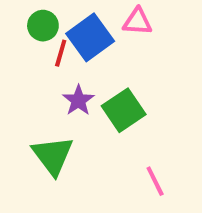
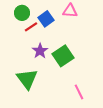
blue square: (90, 37) -> (46, 19), size x0.7
red line: (61, 53) -> (31, 27), turned 40

